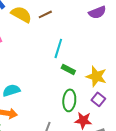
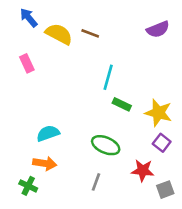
brown line: (45, 14) -> (90, 33), turned 48
green ellipse: (69, 100) -> (106, 145), moved, turned -70

